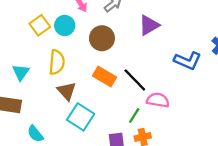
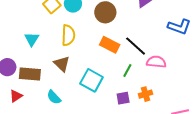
cyan triangle: (21, 72) -> (32, 39), moved
brown triangle: (67, 91) -> (62, 64), moved
green line: (134, 115) -> (127, 70), moved

